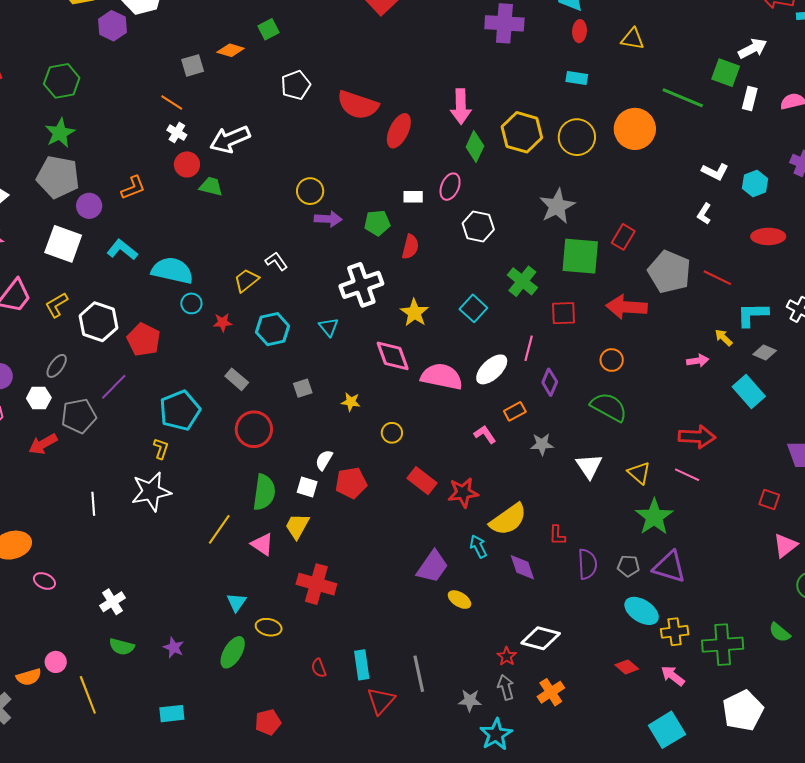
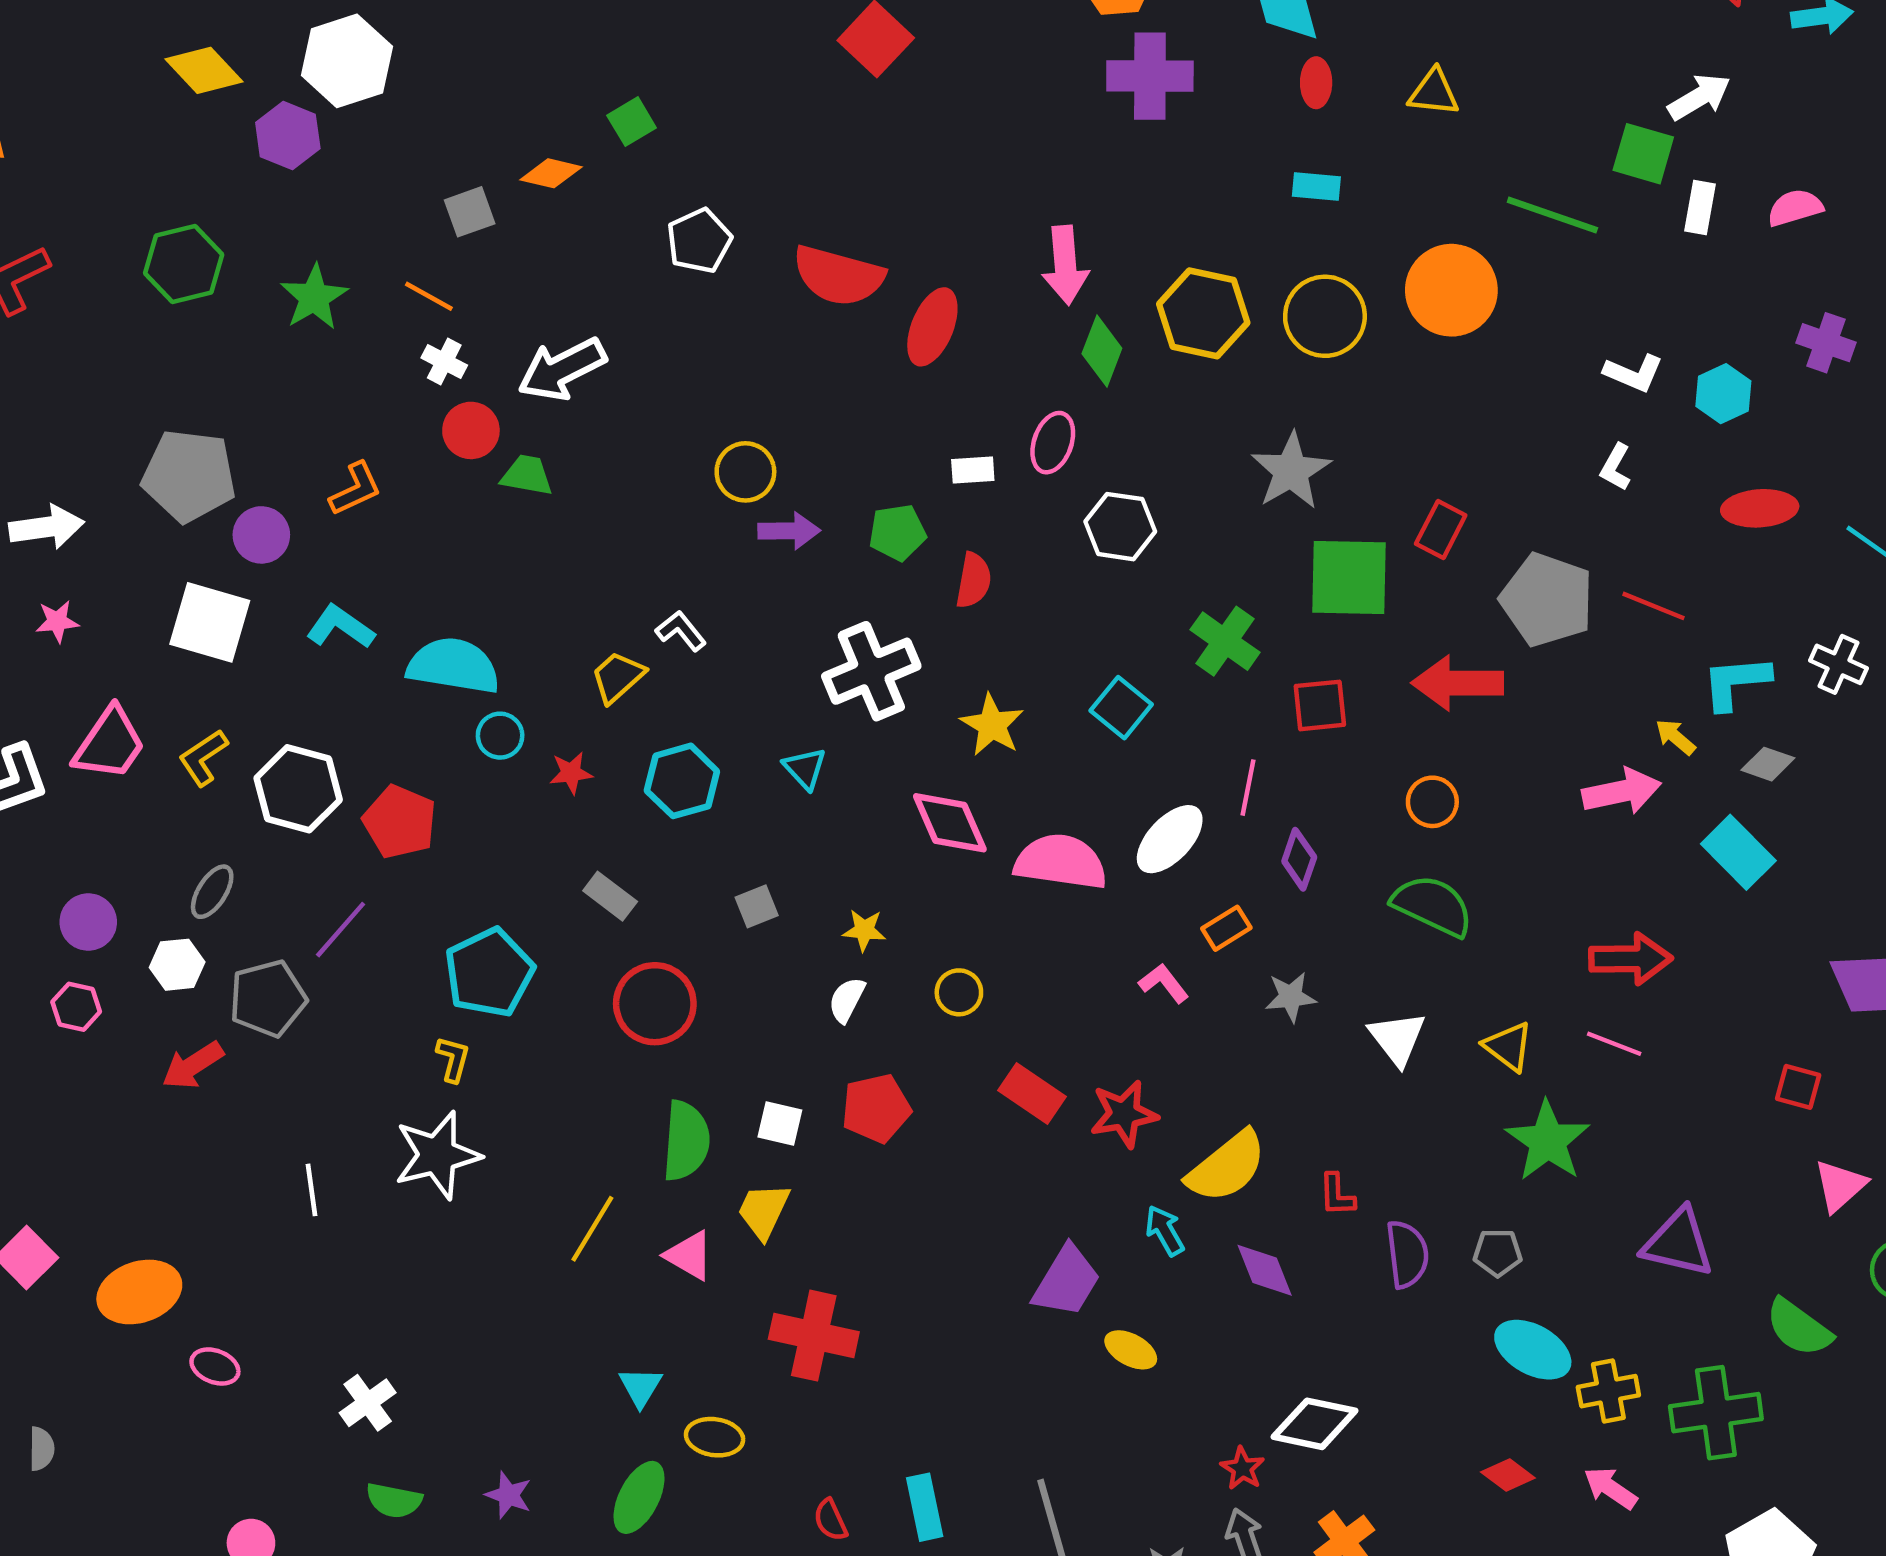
green star: (60, 133) -> (314, 297), moved
pink arrow: (698, 361) -> (1622, 791), size x1.6
white semicircle: (324, 460) -> (847, 1000), moved
purple triangle: (669, 567) -> (1678, 1243), moved
green semicircle: (780, 632) -> (1799, 1328), moved, size x1.4

